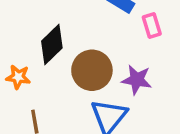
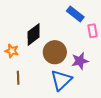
purple star: (137, 80) -> (80, 61), turned -30

